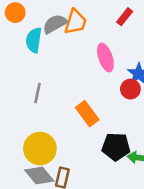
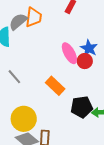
pink ellipse: (105, 57) -> (69, 53), moved
gray line: (38, 93) -> (14, 77), turned -42

